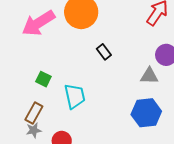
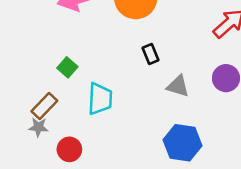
gray triangle: (149, 76) -> (178, 86), moved

